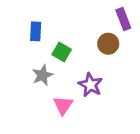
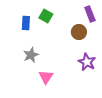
green square: (62, 52) -> (46, 16), moved
purple star: (90, 85) -> (87, 62), moved

